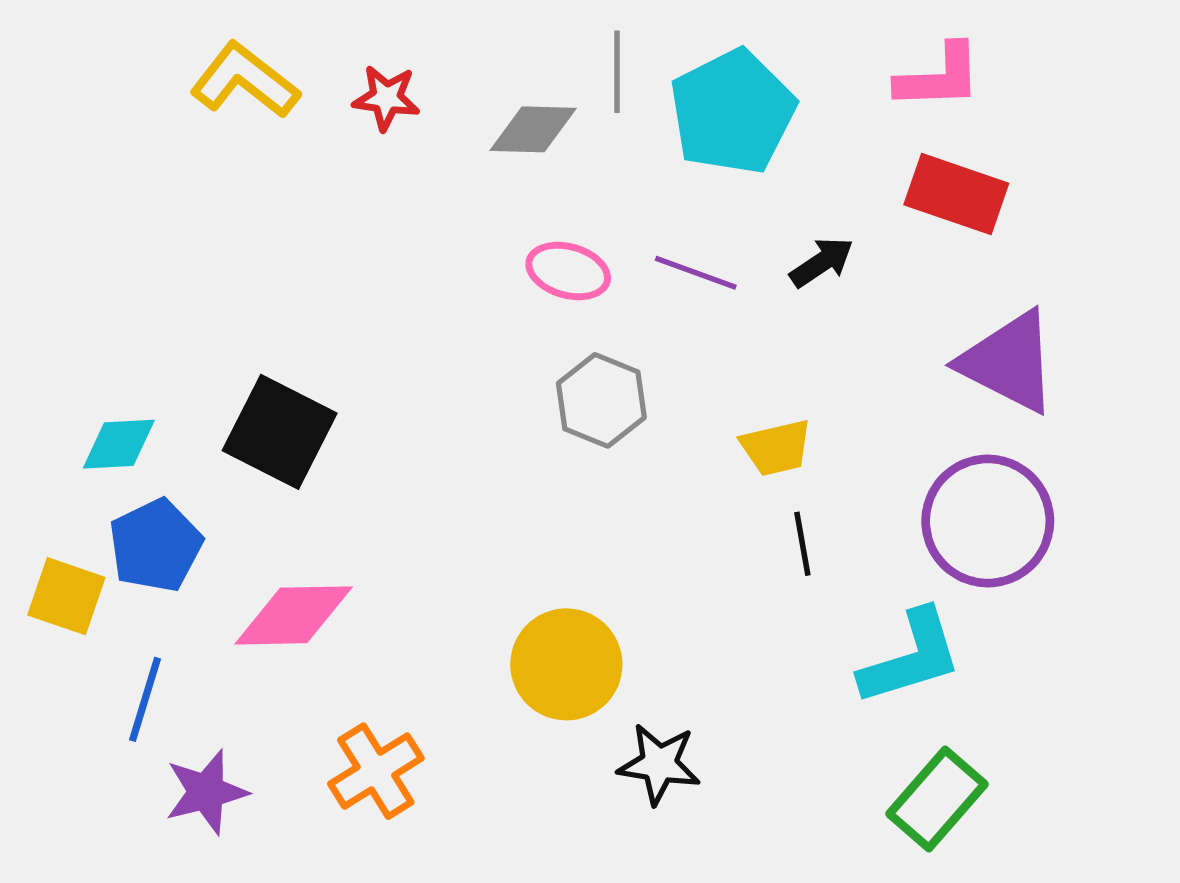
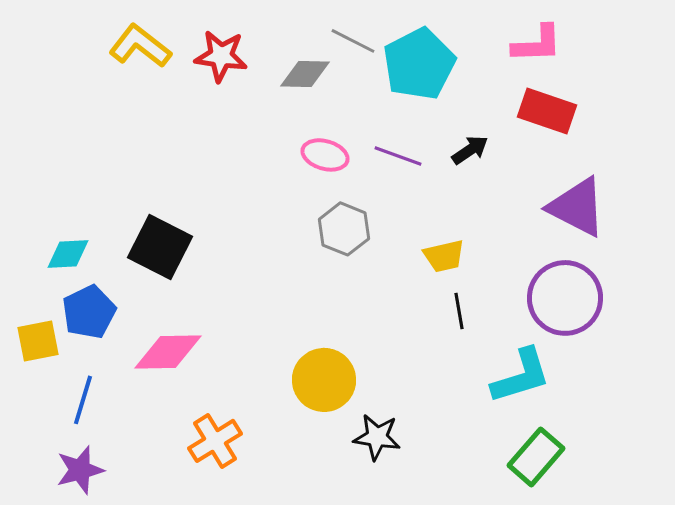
gray line: (617, 72) -> (353, 41), turned -63
red star: (386, 98) -> (221, 56), size x1.4
yellow square: (66, 596) -> (38, 341), turned -30
purple star: (206, 792) -> (80, 470), moved

